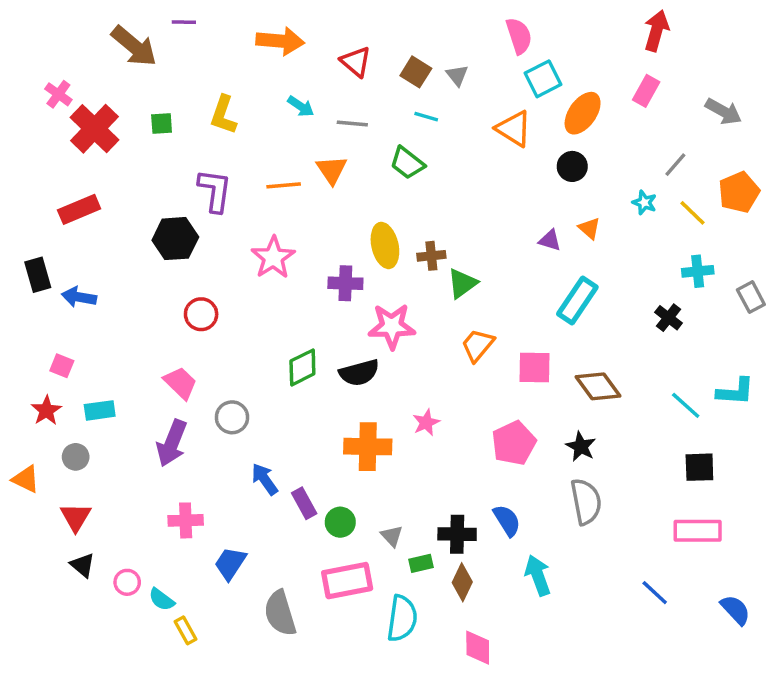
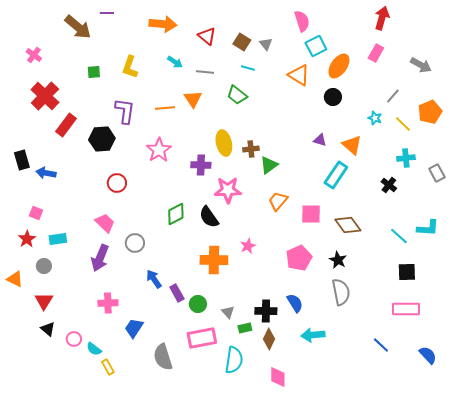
red cross: (95, 129) -> (45, 96), moved
red rectangle: (79, 209) -> (66, 125), moved, turned -30
orange triangle: (589, 228) -> (352, 145), moved, size x1.5
black semicircle: (359, 373) -> (209, 217), turned 70
cyan arrow: (538, 575) -> (313, 335), turned -75

